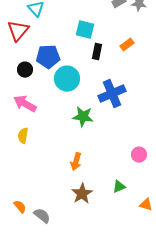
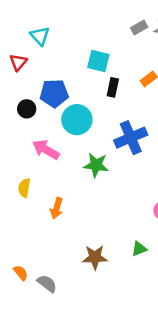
red triangle: (18, 31) -> (18, 62), size x0.7
pink arrow: (25, 104) -> (46, 150), moved
orange arrow: (76, 162) -> (57, 208), moved
brown star: (82, 194) -> (95, 257), turned 30

